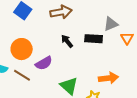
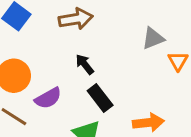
black rectangle: (94, 39) -> (100, 98), moved, turned 48

